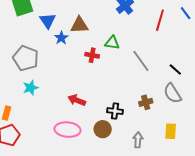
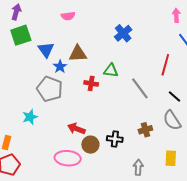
red line: (160, 20) -> (165, 65), moved
gray pentagon: (26, 58) -> (50, 89), moved
brown circle: (103, 129) -> (90, 145), moved

